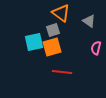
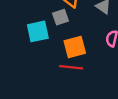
orange square: (52, 47) -> (75, 47), moved

